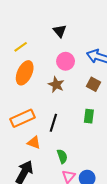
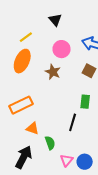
yellow line: (21, 47) -> (26, 37), moved
black line: (53, 123) -> (73, 122), moved
green semicircle: (62, 156) -> (50, 143), moved

